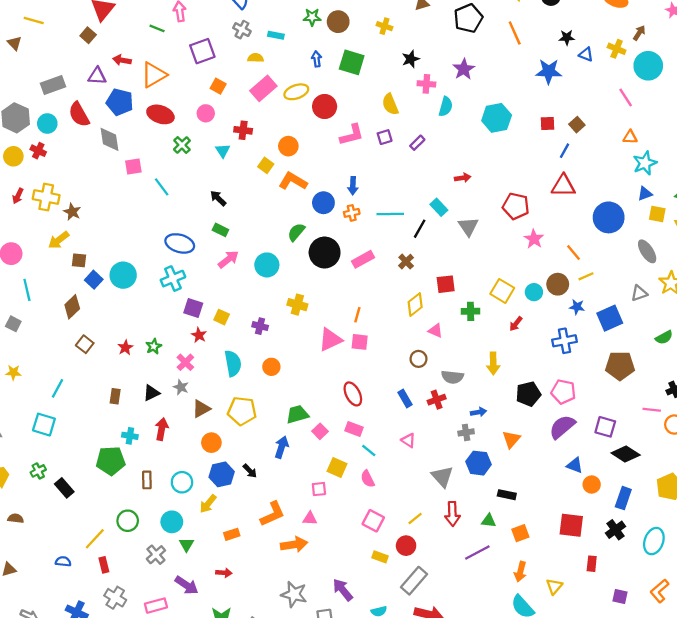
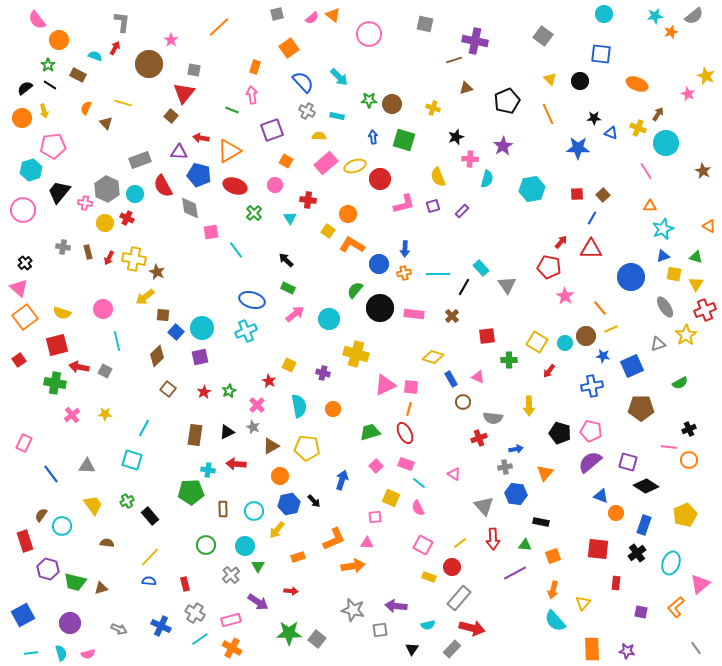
red arrow: (463, 178) -> (561, 242), moved, turned -40
pink rectangle: (363, 259) -> (414, 314), turned 36
yellow cross: (297, 305) -> (356, 354), size x1.4
yellow diamond: (415, 305) -> (433, 357), moved, turned 55
purple square: (193, 308) -> (200, 357), moved, turned -30
orange line: (357, 315) -> (409, 409), moved
black pentagon: (528, 394) -> (560, 433), turned 30
brown rectangle: (115, 396) -> (195, 435), size x1.5
blue rectangle: (405, 398) -> (451, 379), moved
green trapezoid: (297, 414) -> (370, 432), moved
red arrow: (162, 429) -> (236, 464), turned -96
yellow line: (95, 539) -> (150, 557), moved
purple arrow: (343, 590) -> (396, 606), turned -45

